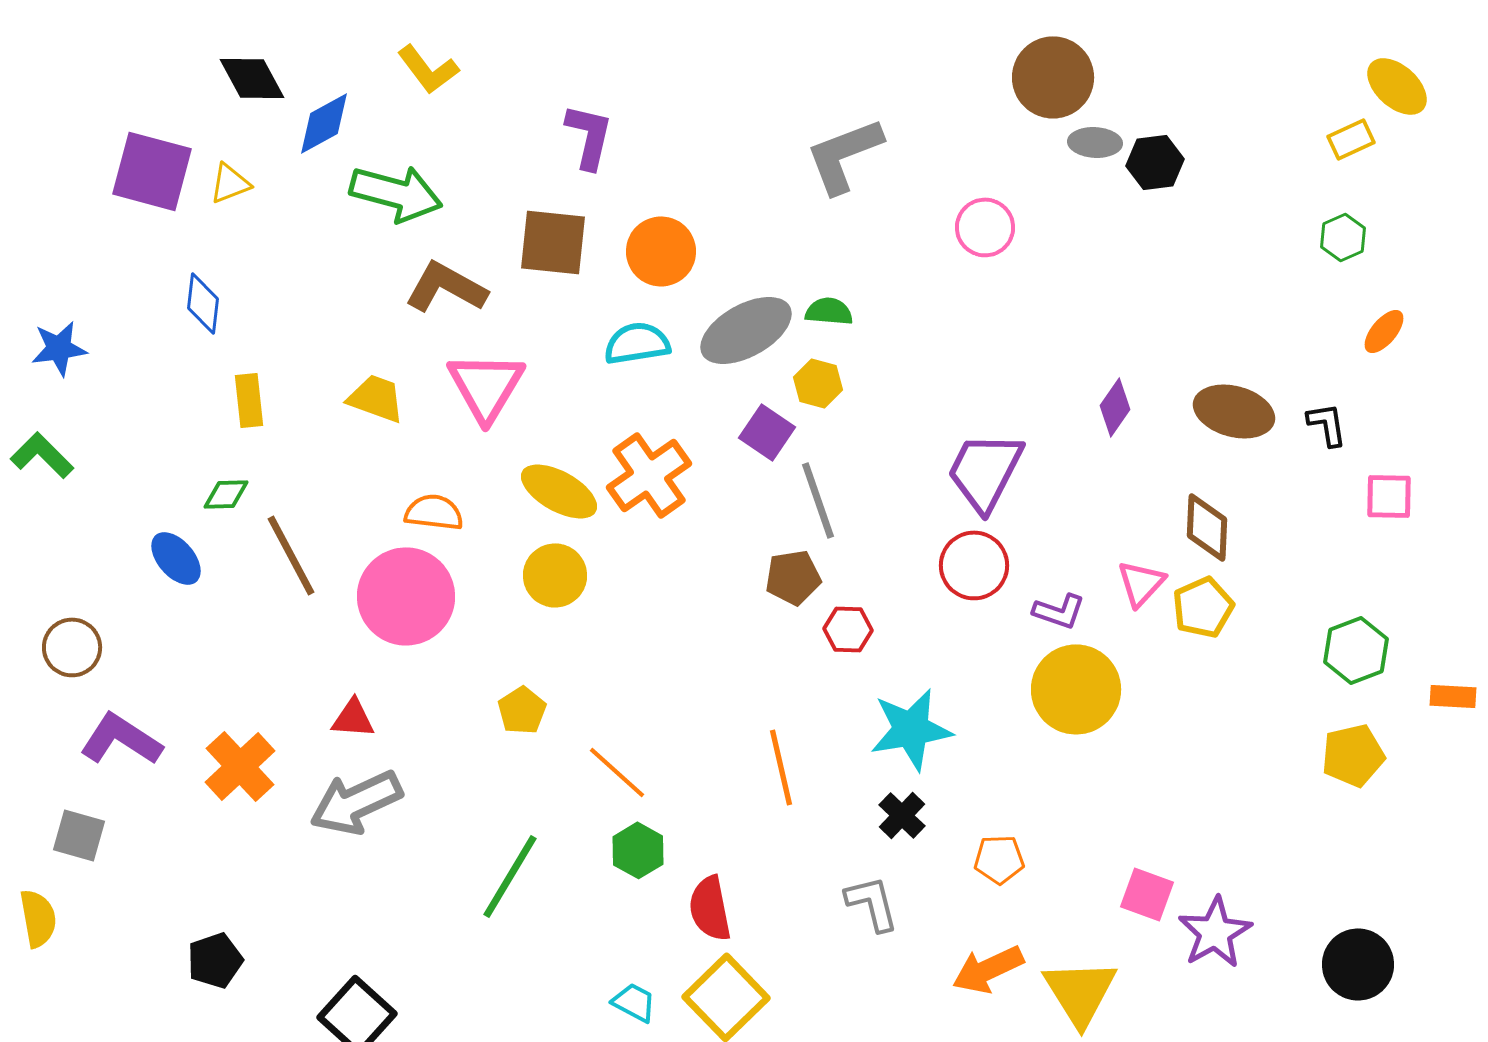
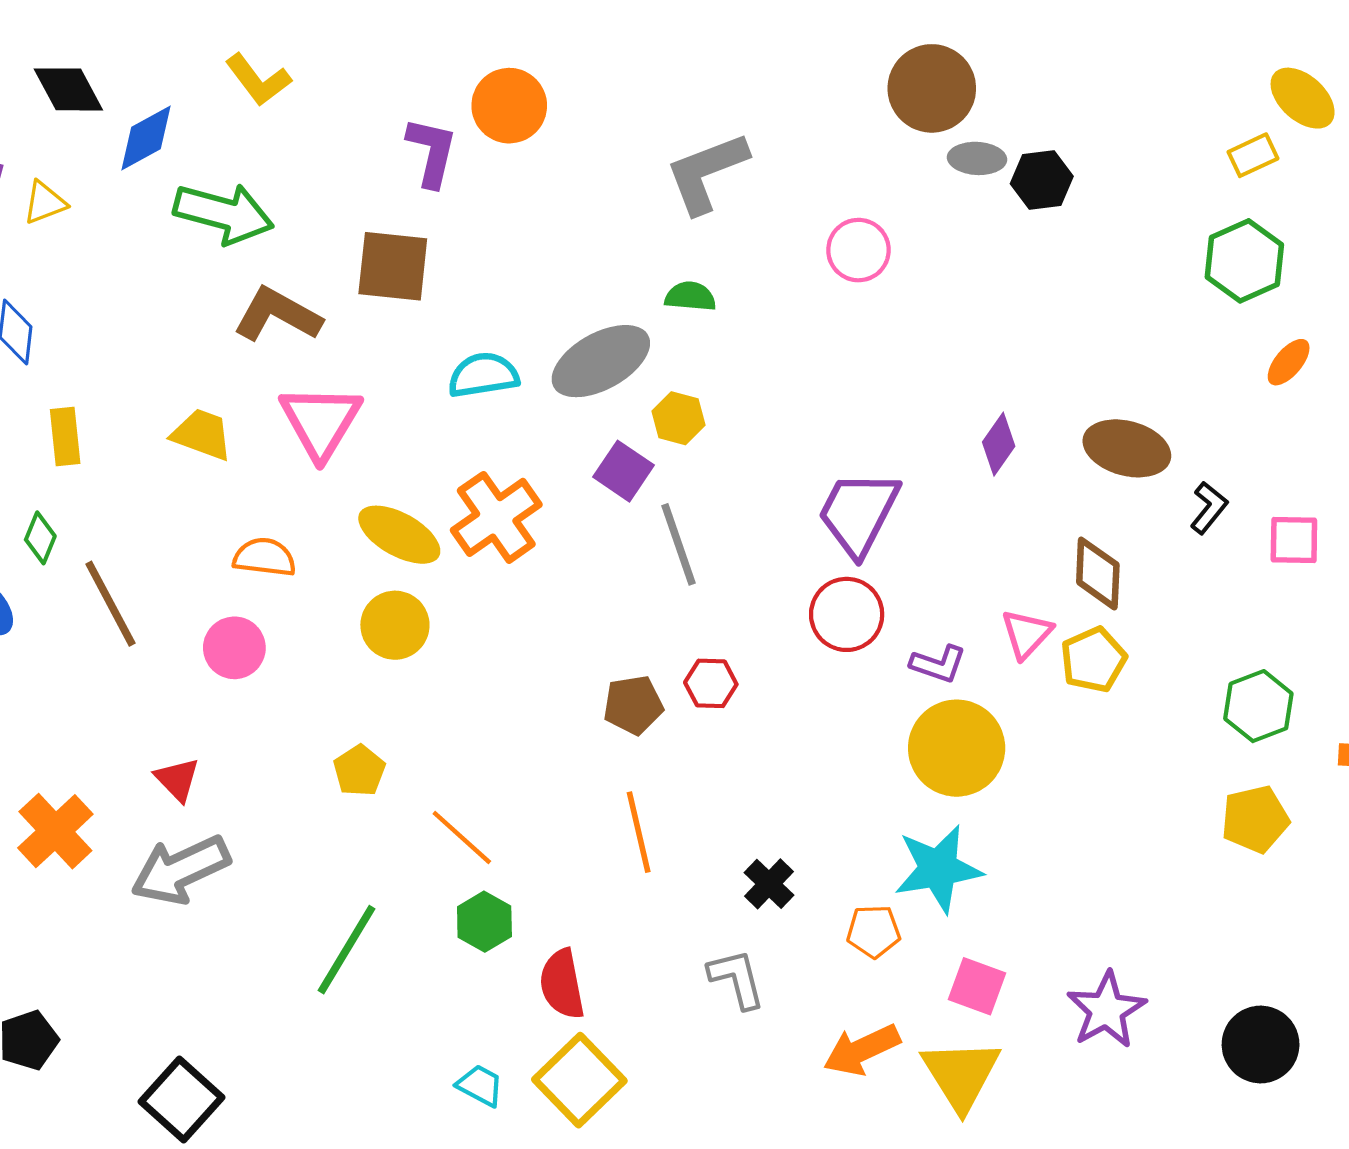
green hexagon: (1343, 237) -> (1244, 261), size x1.6
orange circle: (661, 251) -> (509, 106), moved
green semicircle: (829, 311) -> (690, 296), moved
black L-shape: (1327, 424) -> (1209, 508), moved, turned 48
green diamond: (226, 494) -> (40, 538), turned -66
brown pentagon: (793, 577) -> (633, 705), moved
pink circle: (406, 596) -> (234, 648), size x0.6
red triangle: (353, 718) -> (177, 779), turned 42
cyan star: (911, 729) -> (938, 869), moved
pink square: (1147, 894) -> (977, 986), moved

